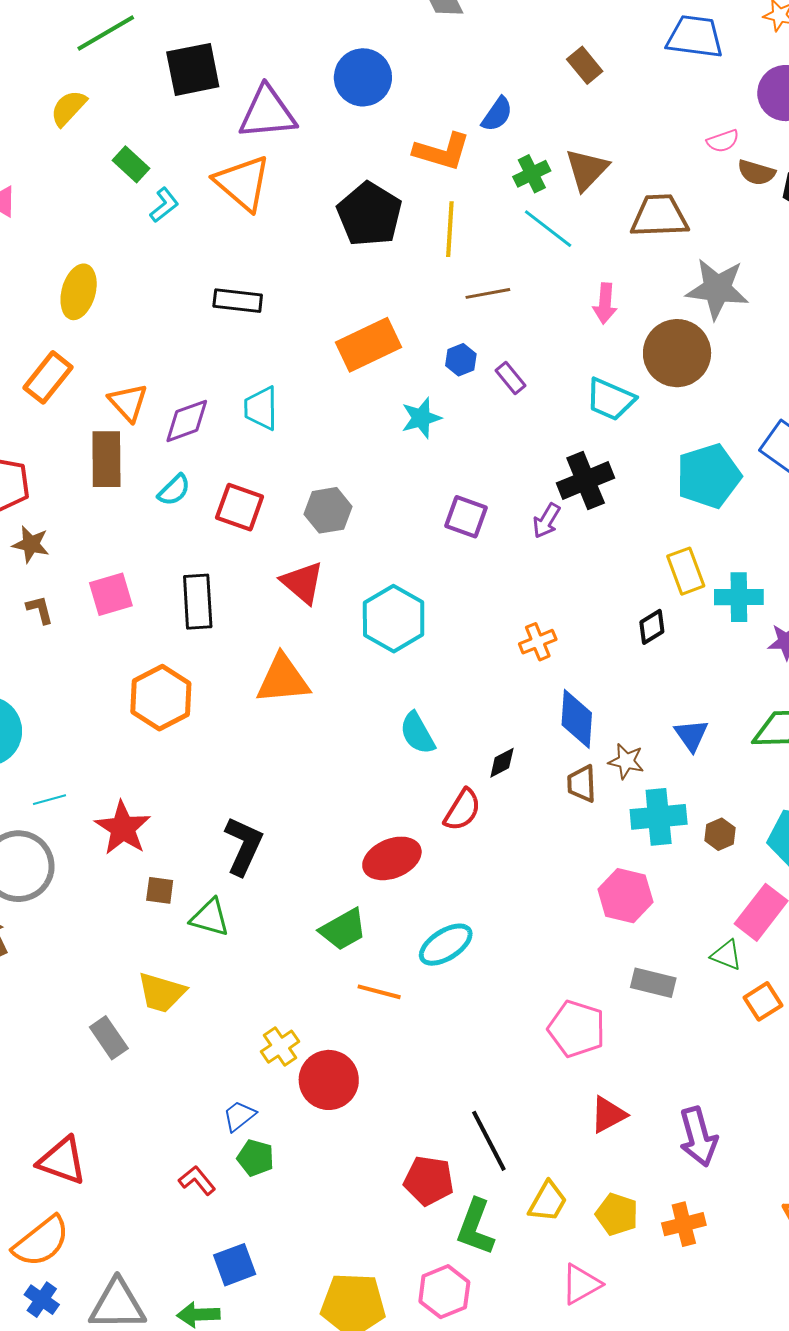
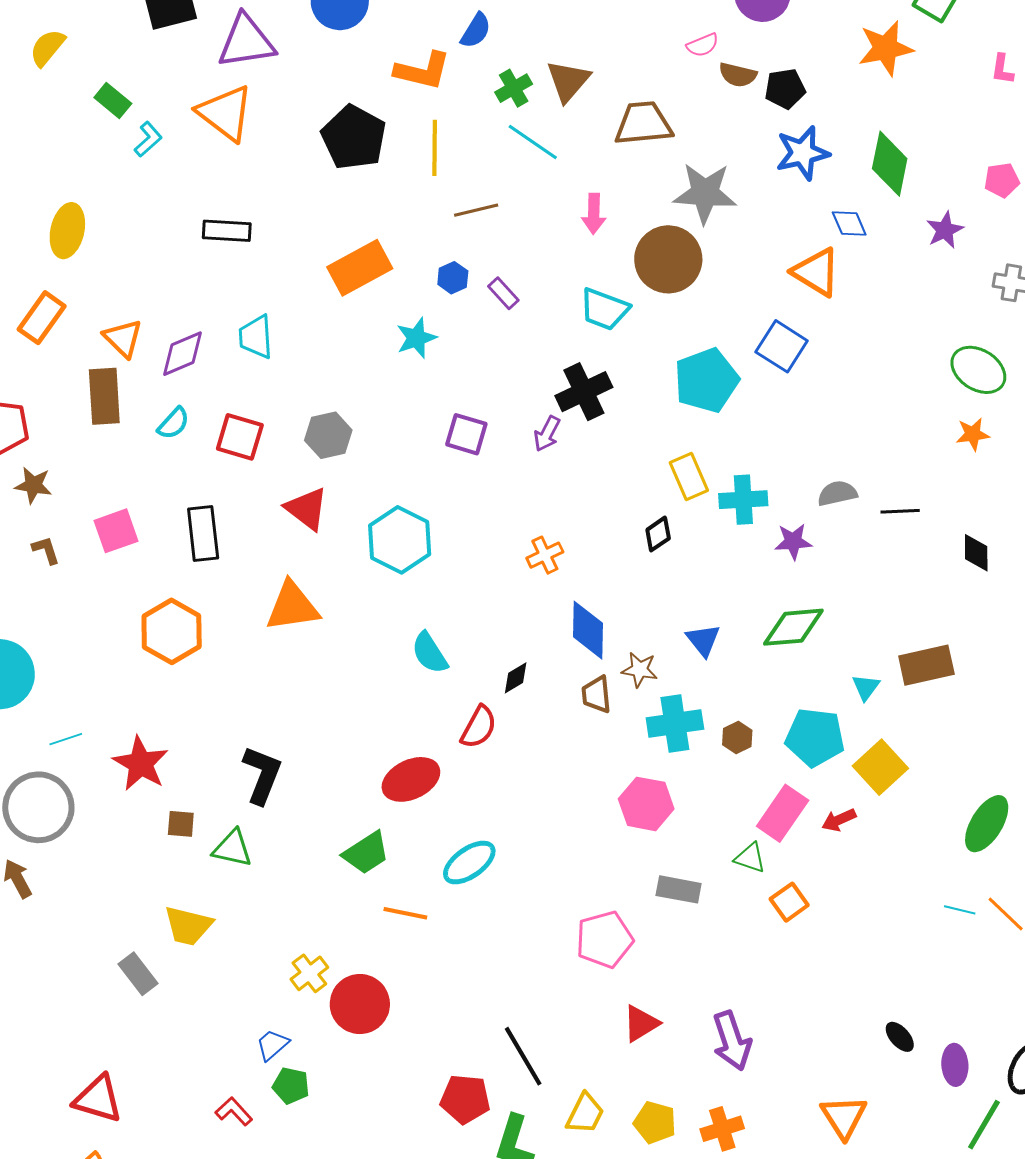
pink pentagon: (577, 1029) -> (605, 940), turned -30

